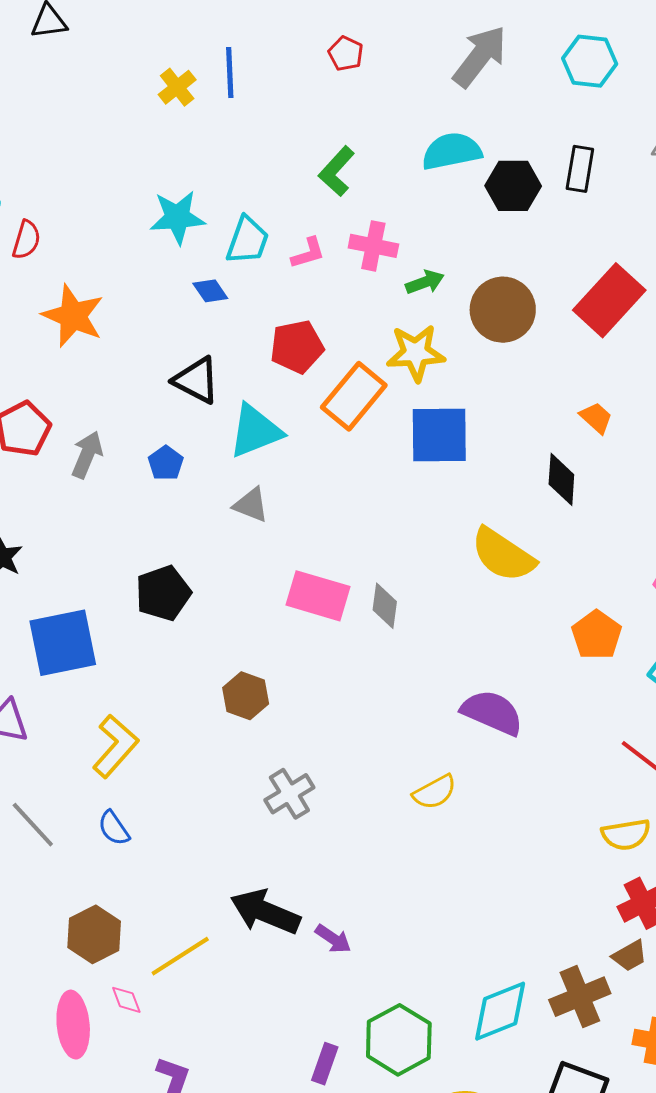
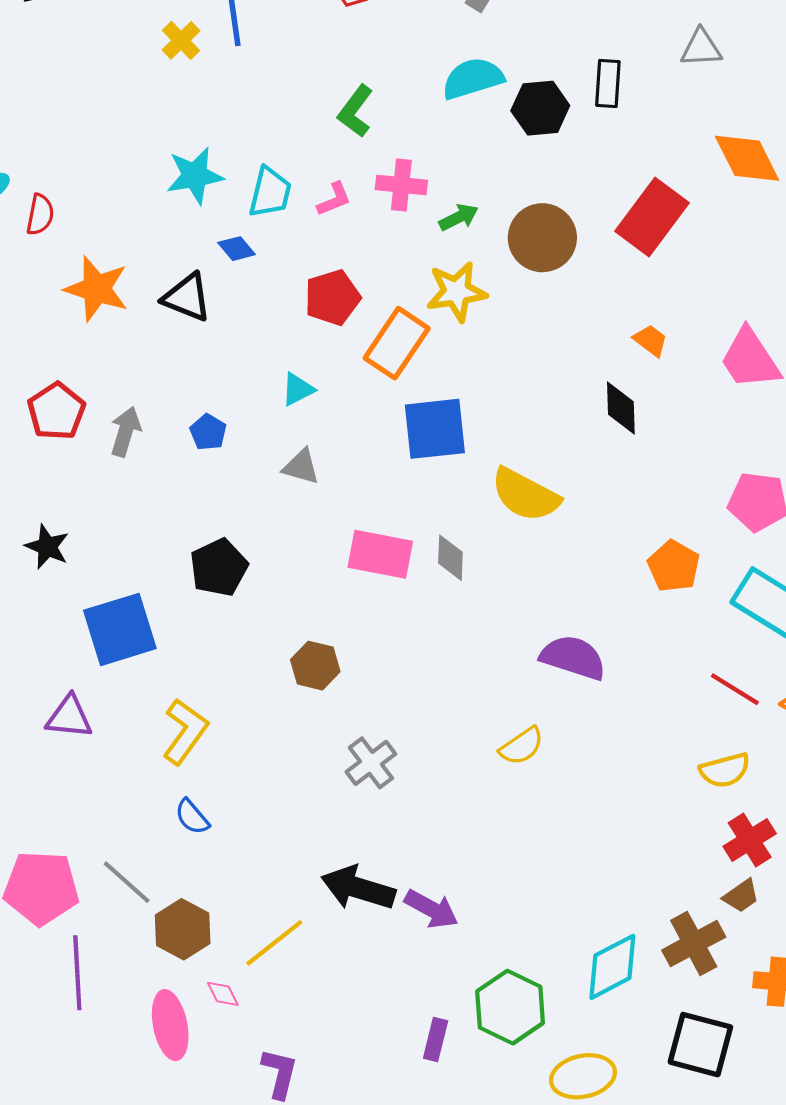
black triangle: (196, 380) -> (187, 297), moved
cyan triangle: (255, 431) -> (298, 389), size x0.6
blue square: (439, 435) -> (435, 429), moved
yellow semicircle: (503, 555) -> (525, 495), moved
gray line: (33, 825) -> (127, 882), moved
purple arrow: (333, 939) -> (431, 909), size x1.4

